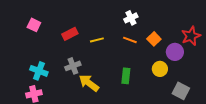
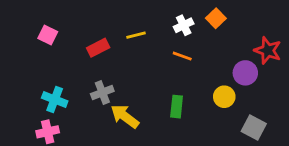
red star: (191, 36) -> (268, 50), turned -30
orange square: (154, 39) -> (216, 18), moved
yellow line: (97, 40) -> (136, 35), moved

